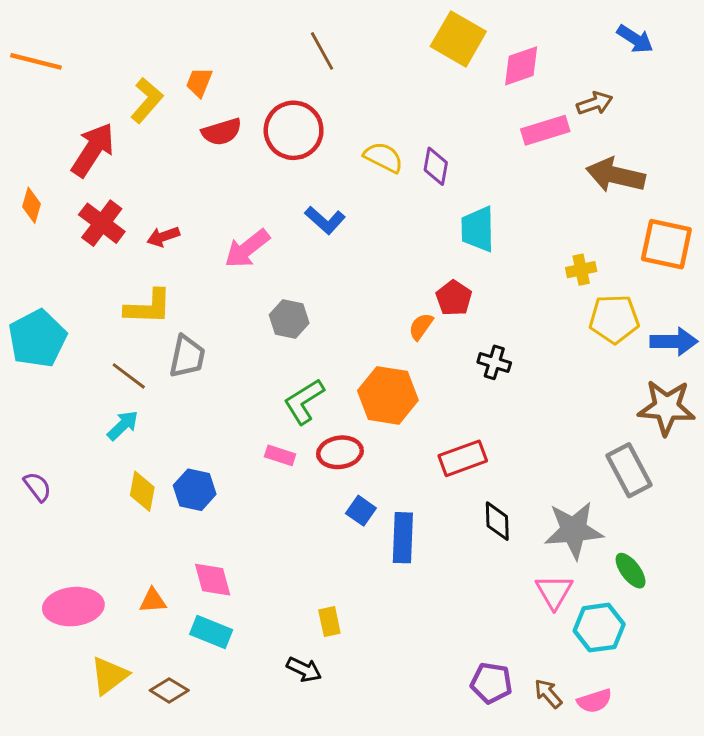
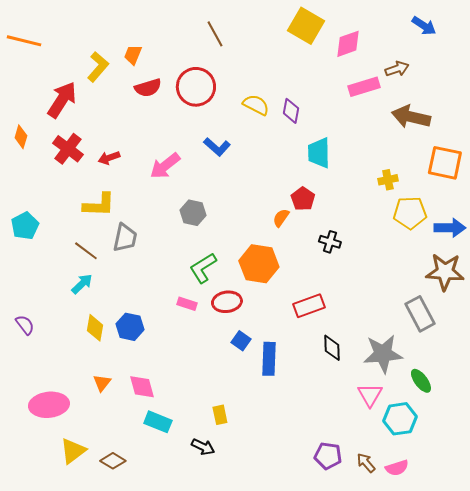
cyan pentagon: (37, 338) -> (25, 226), size x0.7
orange triangle: (153, 601) -> (102, 383), moved, turned -48
cyan rectangle: (211, 632) -> (158, 422), moved

